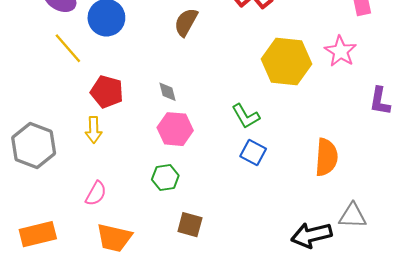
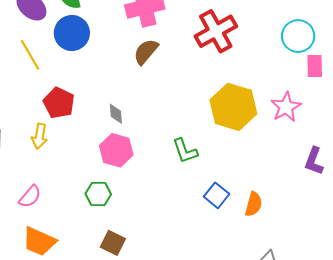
blue square: (253, 152) -> (216, 195), moved
orange semicircle: (326, 157) -> (254, 204), size x0.7

